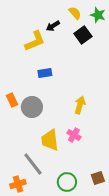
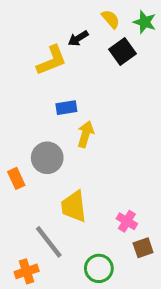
orange rectangle: (12, 100) -> (16, 178), moved
yellow arrow: (80, 105) -> (86, 134), moved
pink cross: (74, 135) -> (127, 221), moved
brown square: (98, 178) -> (143, 248), moved

